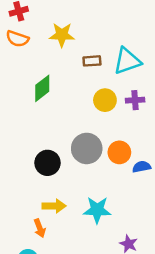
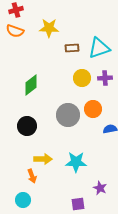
green diamond: (42, 88) -> (31, 85), moved
orange circle: (119, 152) -> (93, 109), moved
black circle: (47, 163) -> (27, 126), moved

